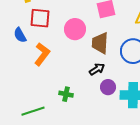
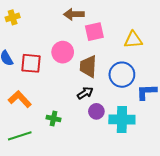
red square: (40, 18) -> (31, 63), moved
orange L-shape: (42, 54) -> (20, 99), moved, turned -80

